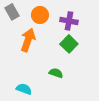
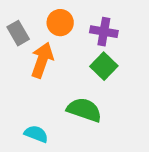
gray rectangle: (12, 12) -> (18, 33), moved
green semicircle: (56, 73) -> (84, 110), size x1.6

